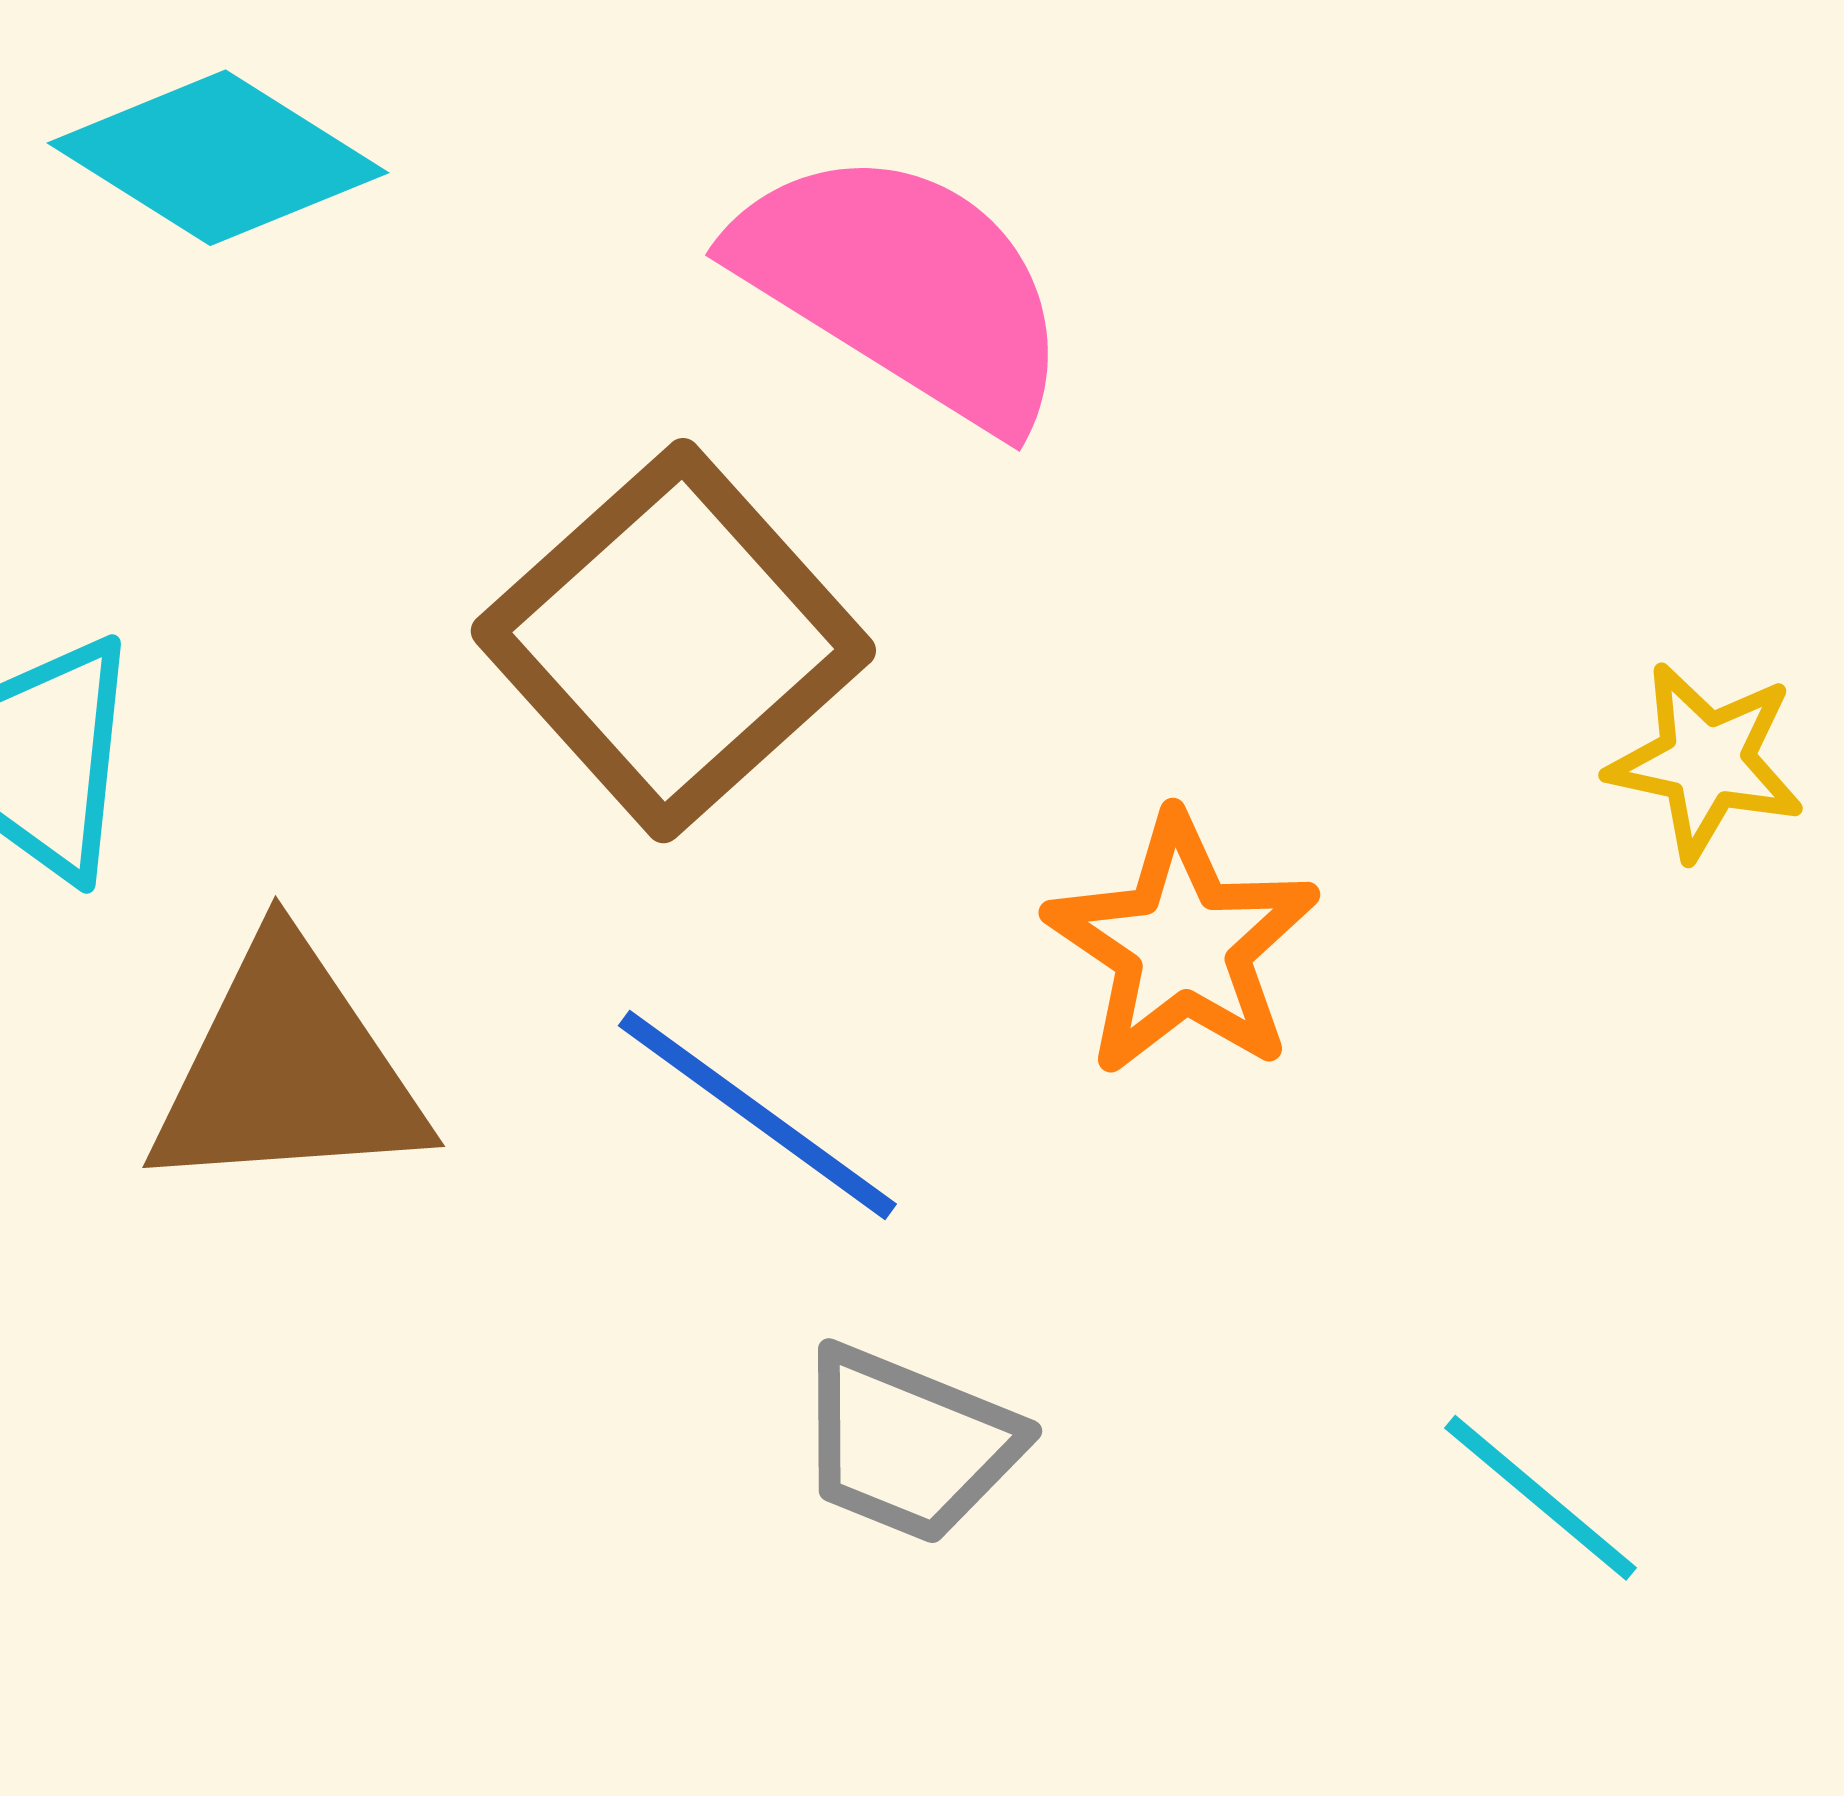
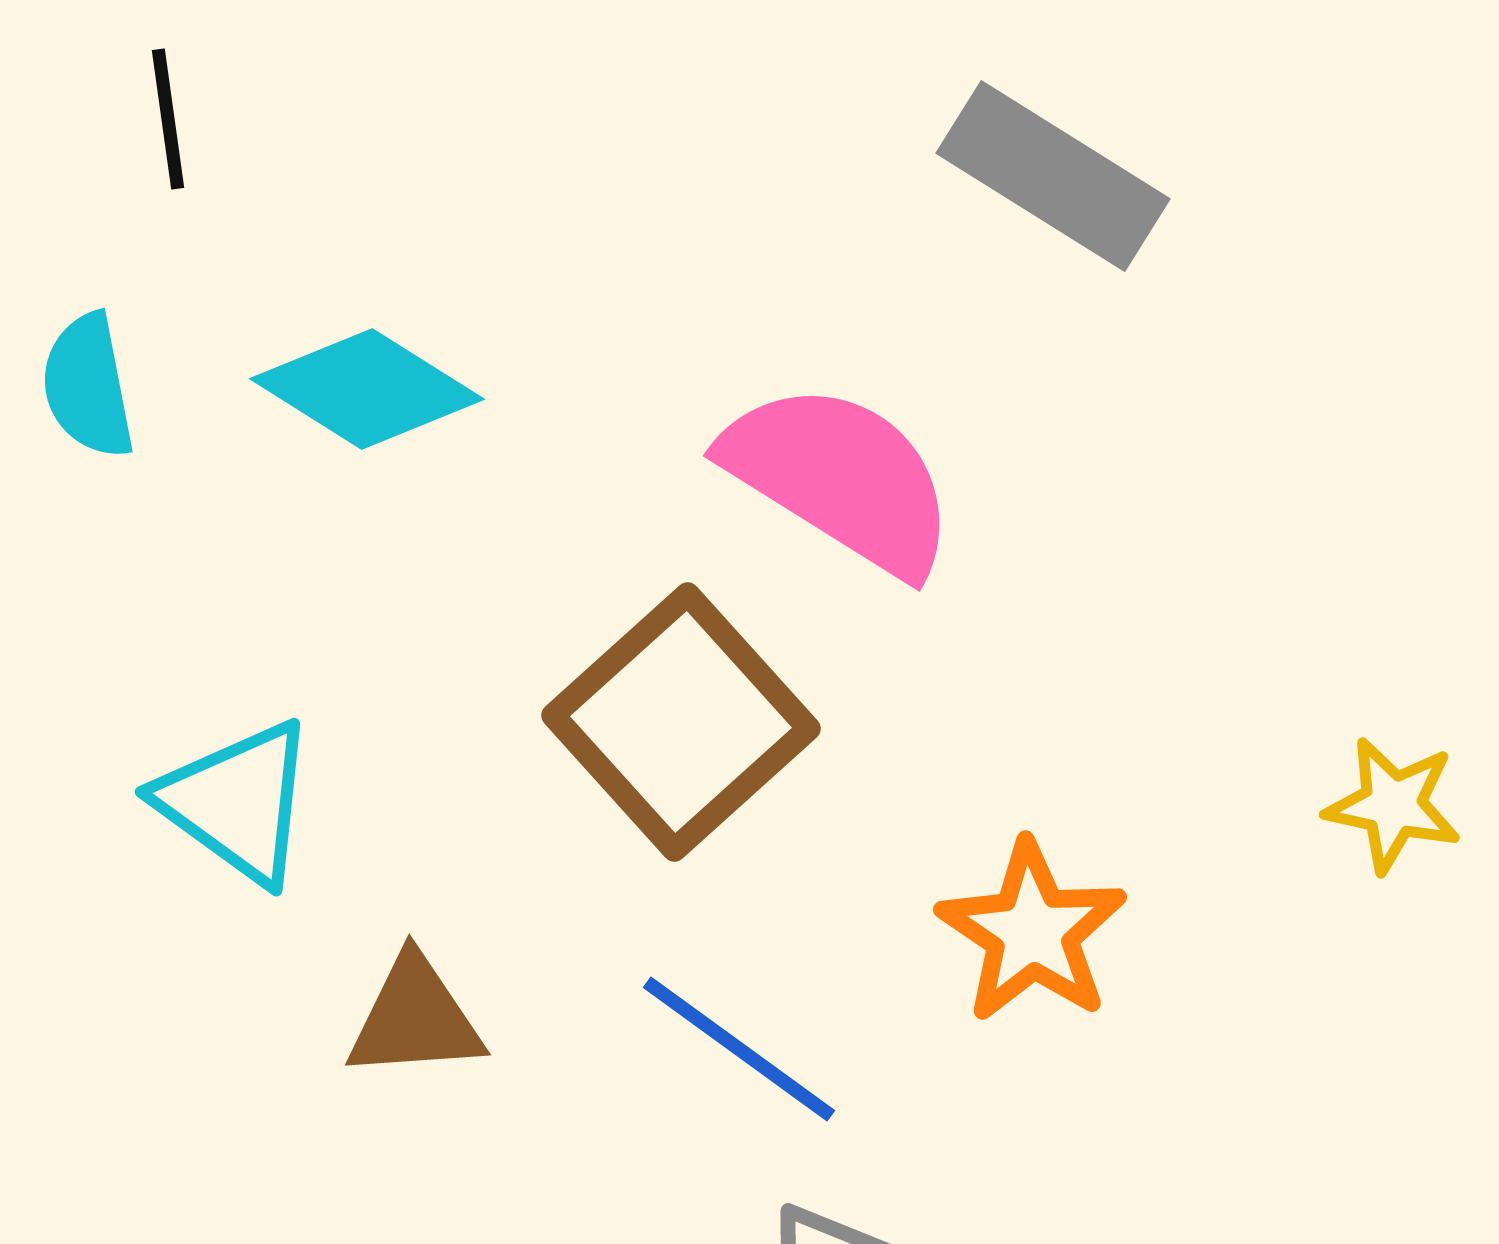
brown triangle: (288, 1070) -> (415, 1018), size x0.7

